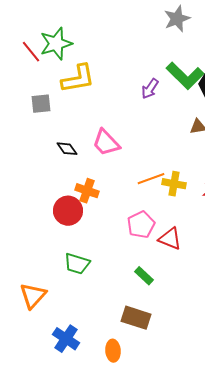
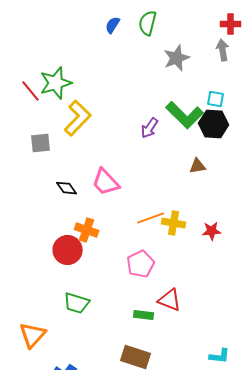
yellow L-shape: (78, 79) -> (78, 118), turned -36
red triangle: (170, 239) -> (170, 300), moved
green rectangle: (144, 276) -> (144, 315), turned -36

